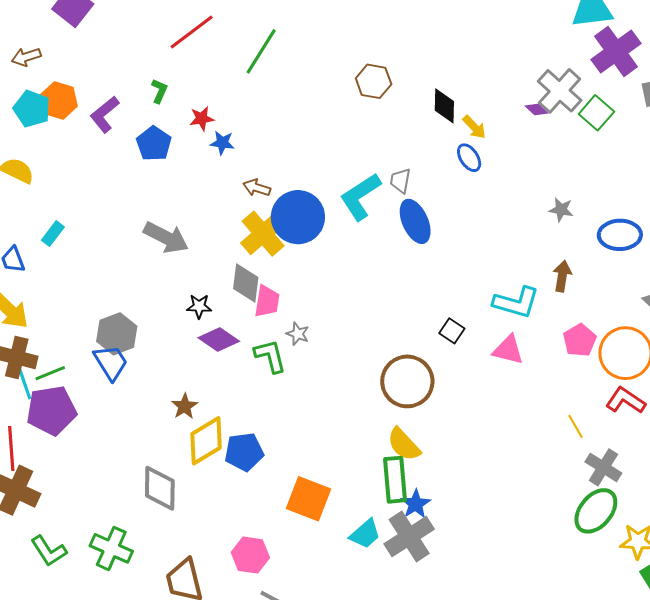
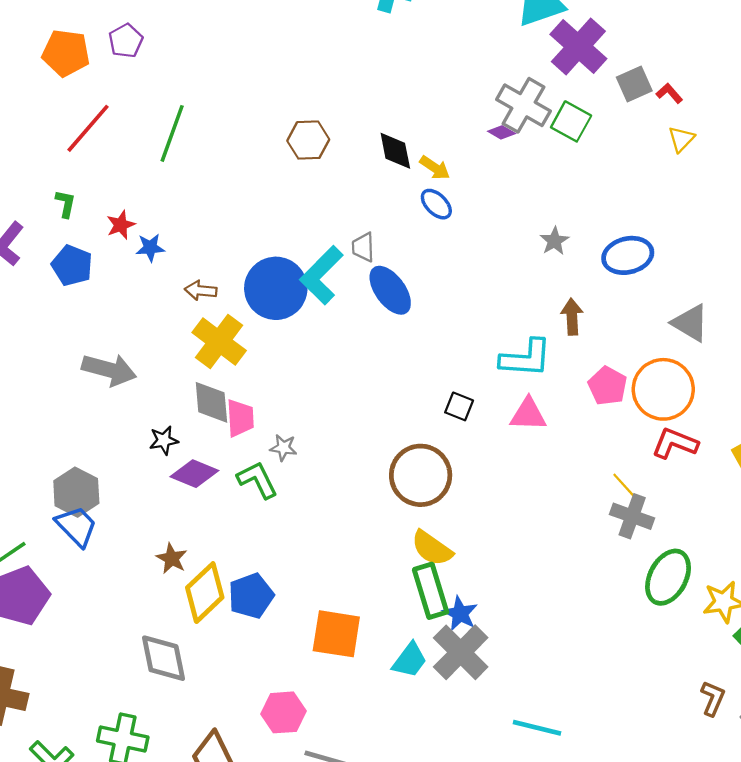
gray star: (561, 210) -> (554, 241), turned -30
blue circle: (298, 217) -> (276, 288), moved
gray cross: (603, 467) -> (632, 516), moved

